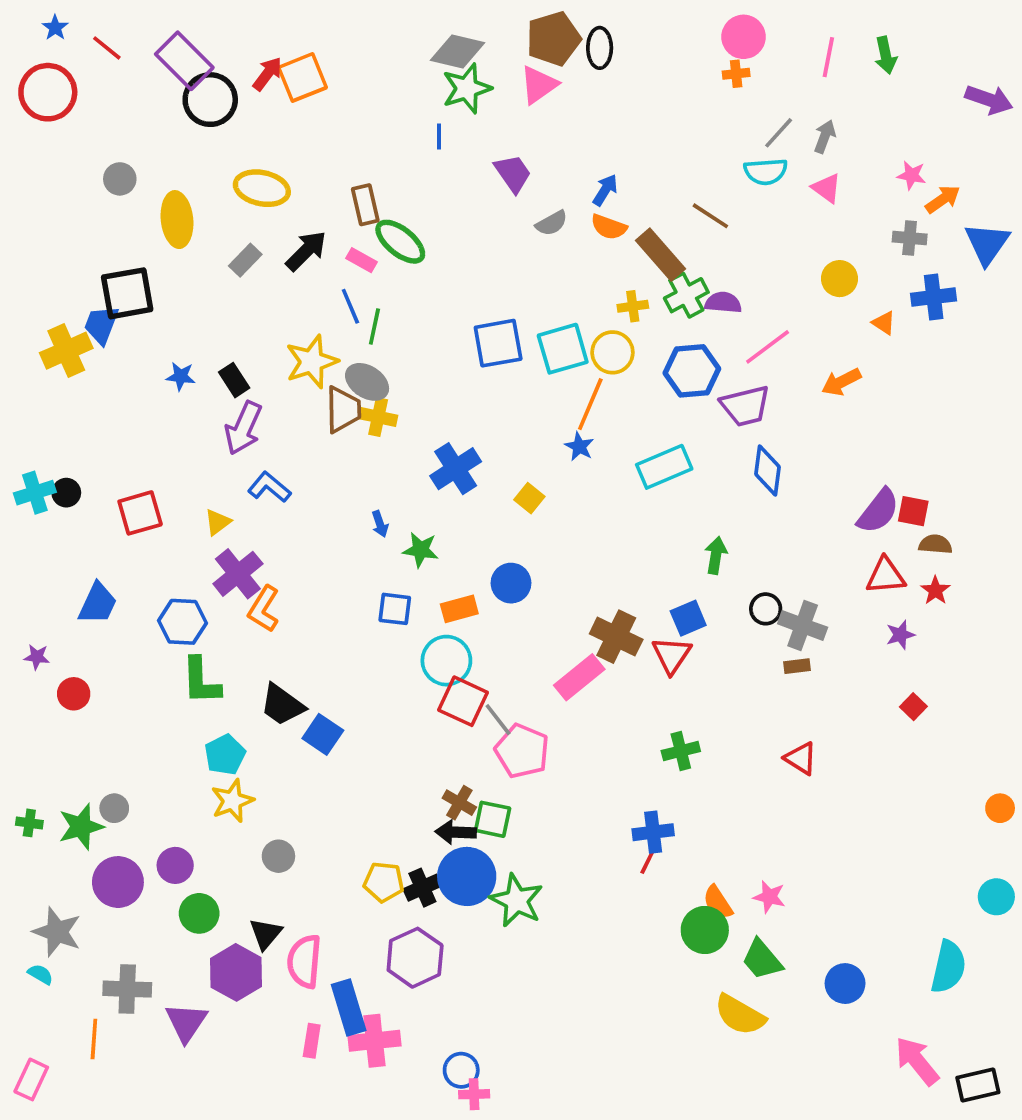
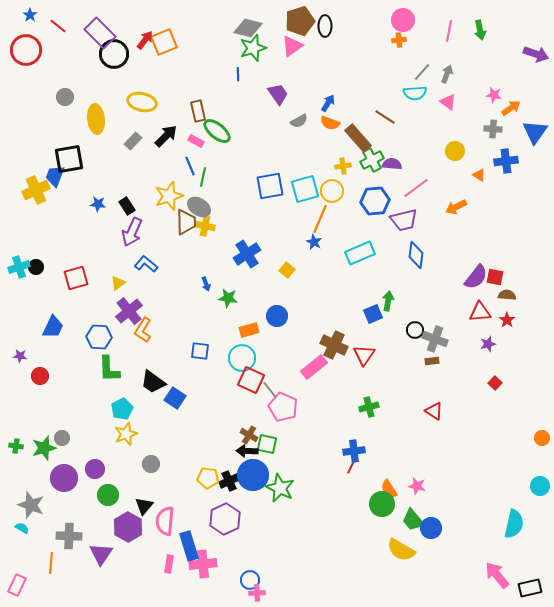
blue square: (395, 609) -> (200, 351), moved
blue square: (688, 618) -> (373, 314), moved
blue circle: (845, 984) -> (431, 528), moved

